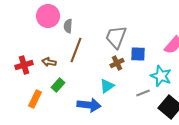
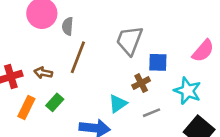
brown cross: (117, 63) -> (141, 83), moved
gray line: (143, 93) -> (151, 113), moved
orange rectangle: (35, 99) -> (26, 108), moved

